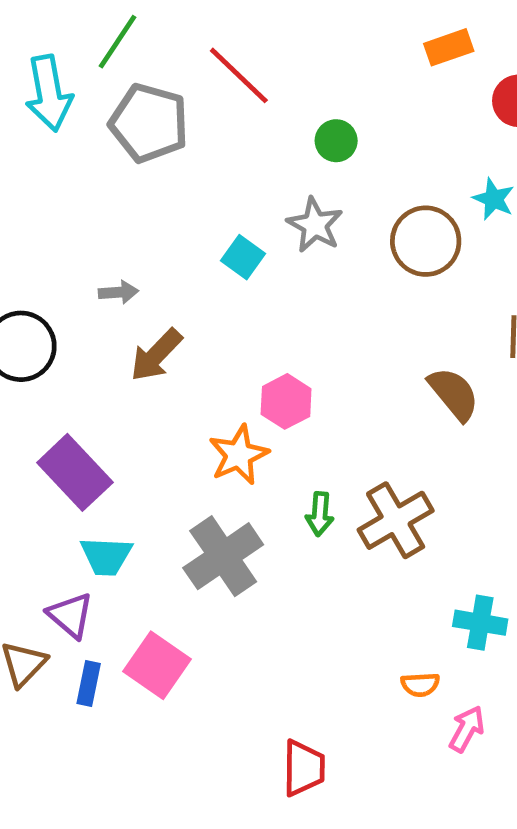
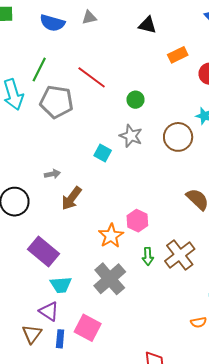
pink hexagon: (286, 401) -> (137, 221), moved

